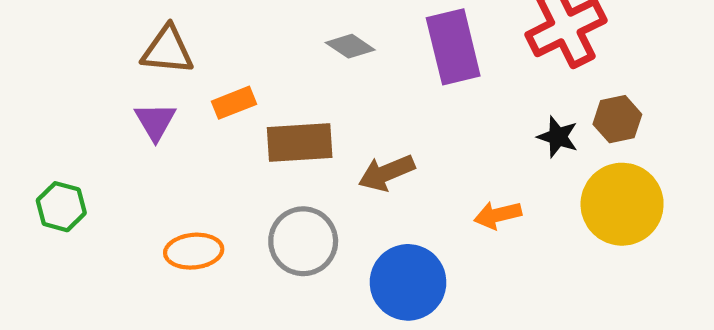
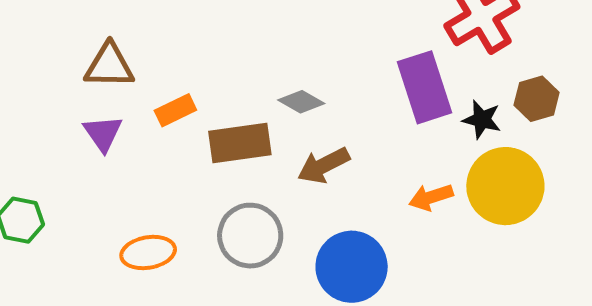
gray diamond: (350, 46) -> (301, 102), moved
purple rectangle: (453, 47) -> (425, 87), moved
yellow circle: (622, 204) -> (505, 186), moved

